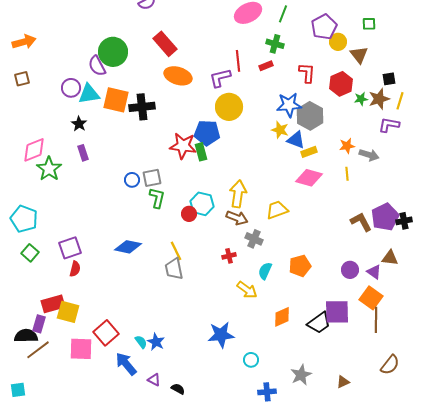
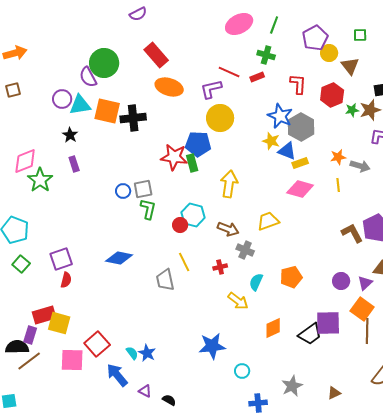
red line: (238, 61) -> (229, 72), turned -60
blue star: (289, 105) -> (280, 116), turned 30
yellow arrow: (238, 194) -> (229, 184), moved
yellow line: (176, 251) -> (184, 262), moved
purple triangle: (374, 272) -> (365, 283), turned 42

